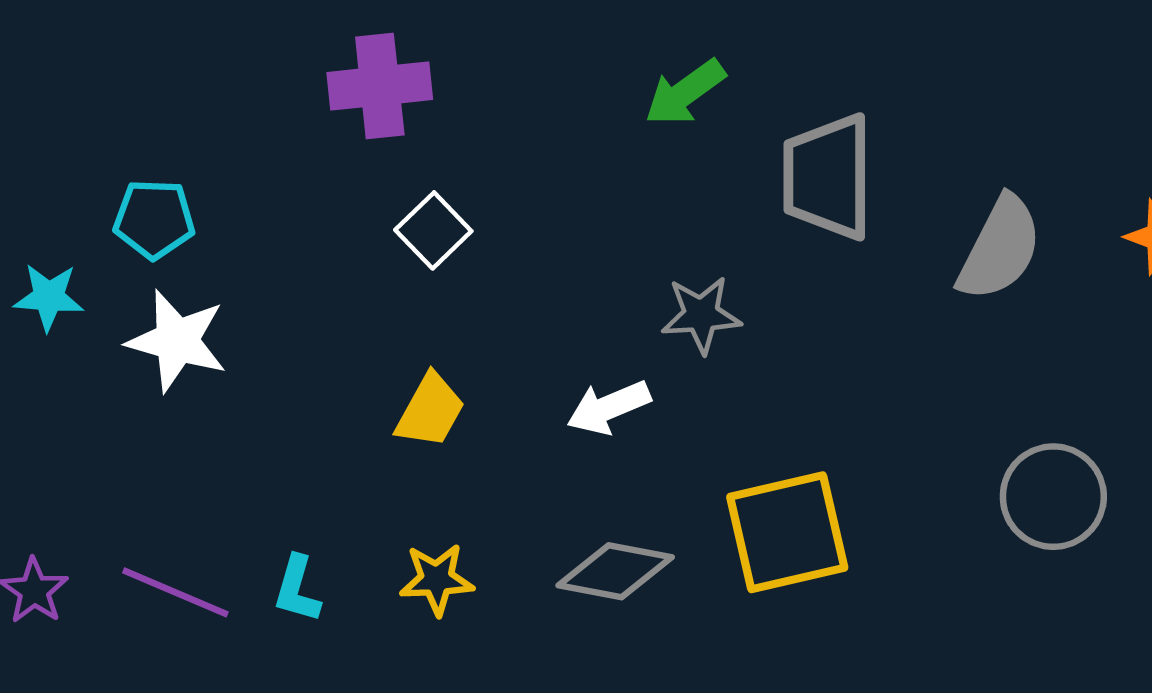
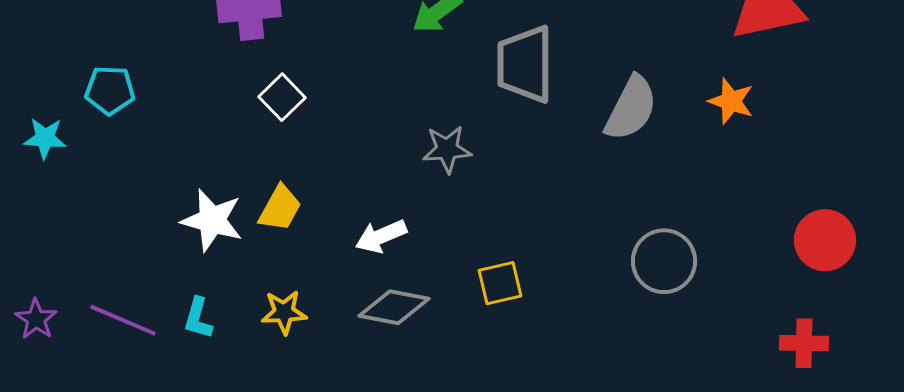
white star: (177, 341) -> (212, 220), moved
white arrow: (609, 407) -> (381, 236), moved
yellow square: (787, 532) -> (500, 283), size x0.6

